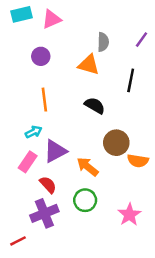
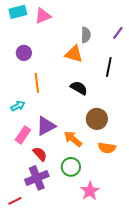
purple circle: (41, 56) -> (24, 53), moved
cyan arrow: (34, 132) -> (18, 106), moved
orange semicircle: (138, 161) -> (107, 148), moved
pink star: (129, 215) -> (90, 191), moved

